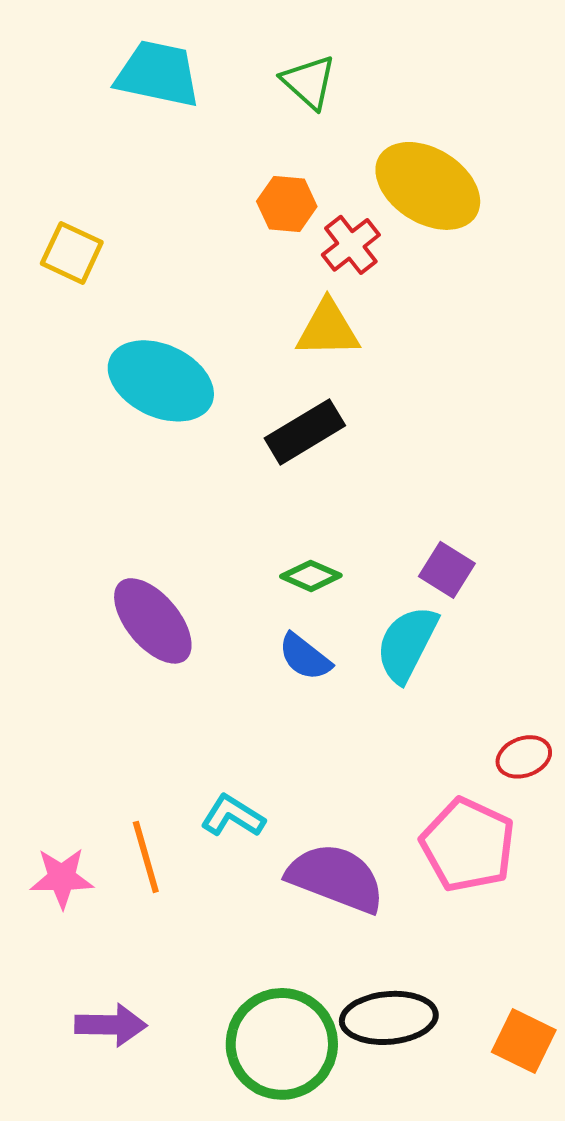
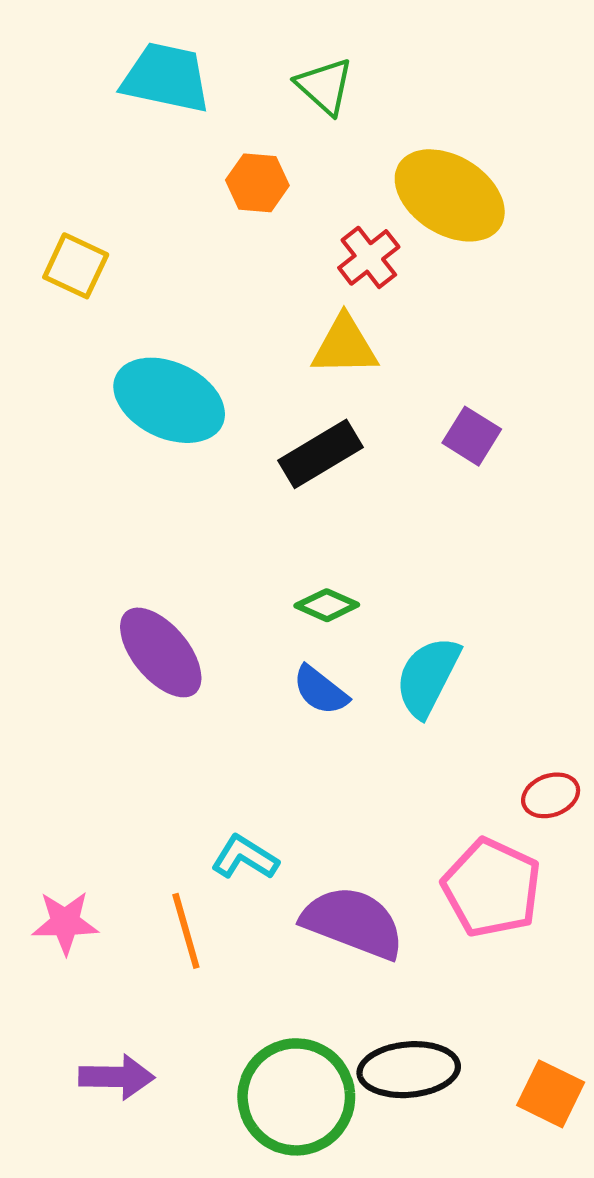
orange hexagon: (287, 204) -> (257, 183), moved
purple square: (447, 570) -> (472, 436), moved
orange line: (146, 857) -> (186, 931), moved

